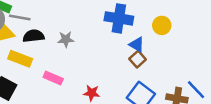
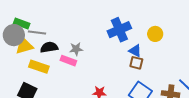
blue cross: (119, 18) -> (119, 30), turned -30
brown square: (138, 59) -> (136, 63), turned -32
pink rectangle: (53, 78) -> (68, 61), moved

